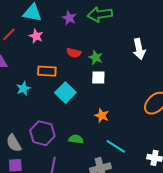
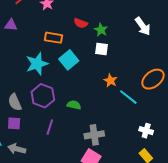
white arrow: (139, 49) -> (143, 26), turned -30
cyan star: (23, 88) -> (37, 64), moved, size x1.6
orange star: (102, 116) -> (110, 81), moved
cyan line: (116, 146) -> (128, 97), moved

